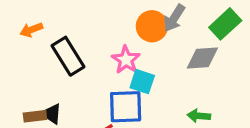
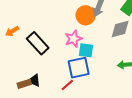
pink star: (126, 60) -> (73, 39), turned 30

